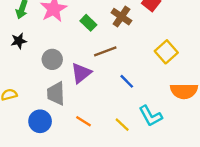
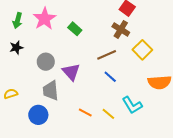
brown cross: (121, 17) -> (121, 29), moved
brown line: (105, 51) -> (107, 55), moved
purple triangle: (81, 73) -> (71, 72), turned -30
orange line: (83, 121) -> (85, 113), moved

